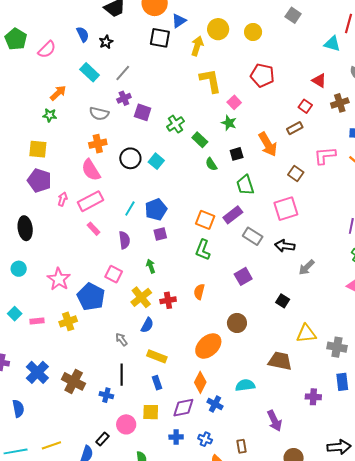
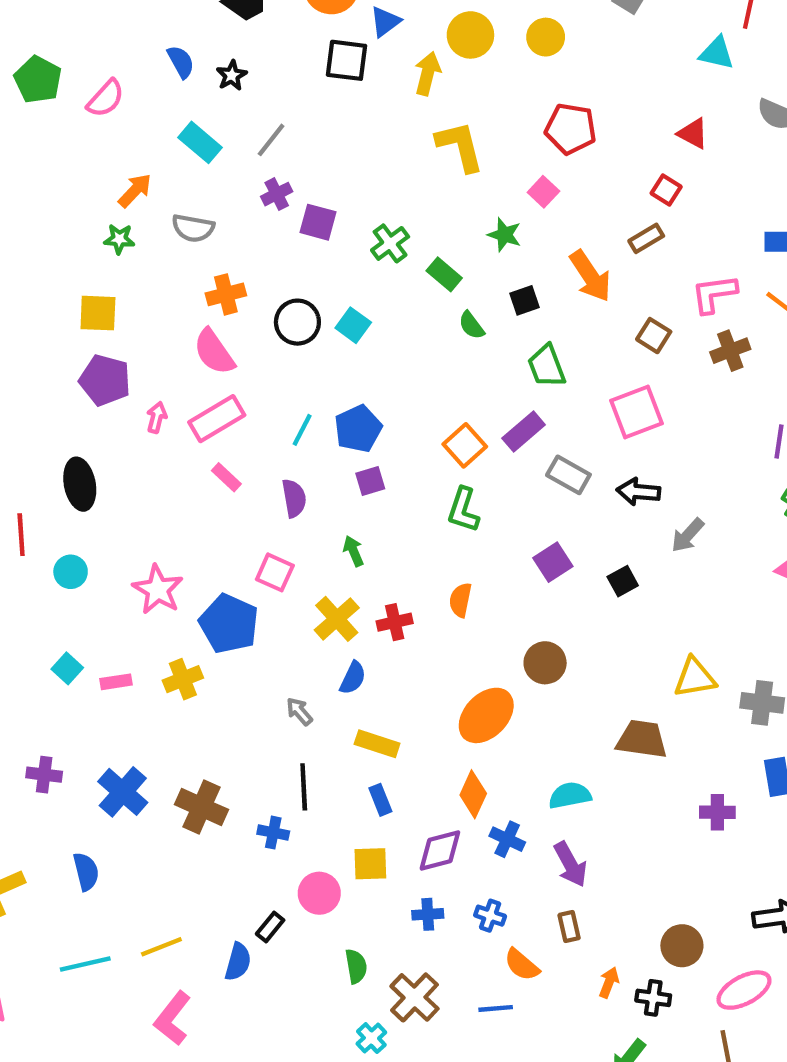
pink square: (234, 102) -> (543, 192), moved
brown cross: (340, 103) -> (730, 351), moved
gray semicircle: (99, 114) -> (193, 228), moved
orange square: (205, 220) -> (465, 445), turned 30
black square: (283, 301) -> (623, 581), moved, turned 32
purple arrow: (274, 421) -> (570, 864), moved

